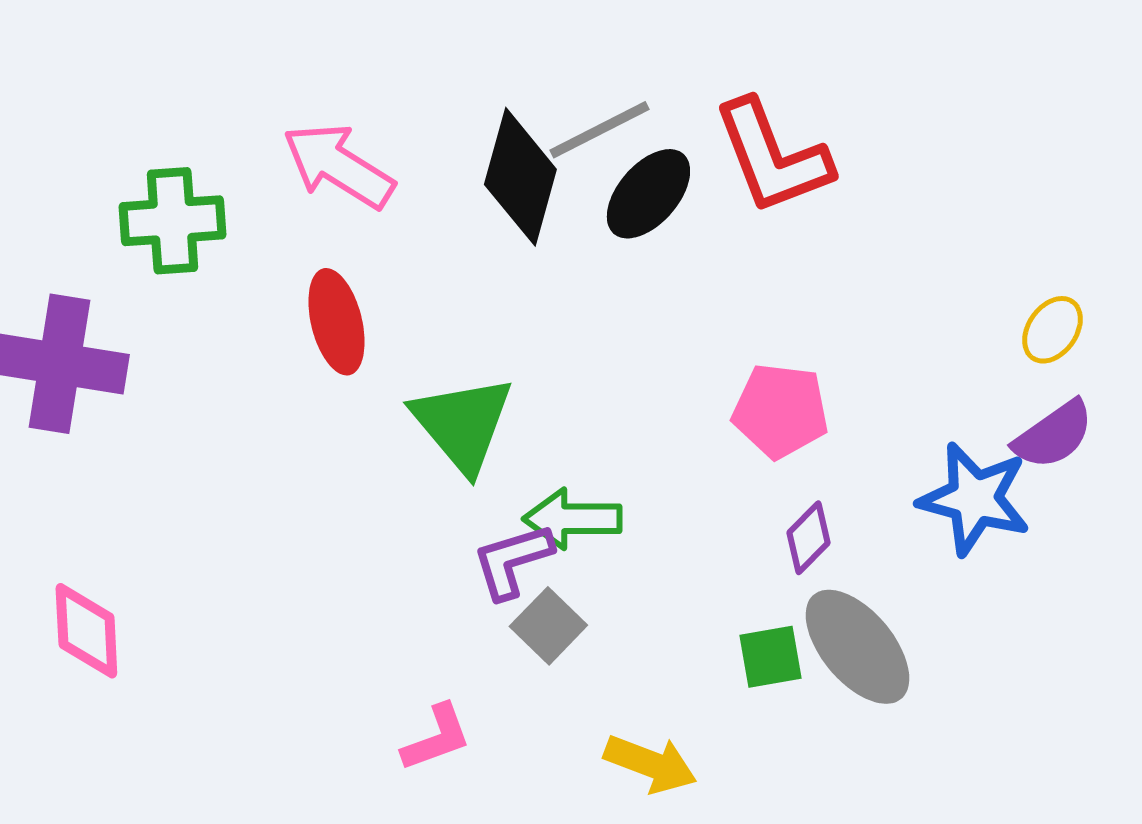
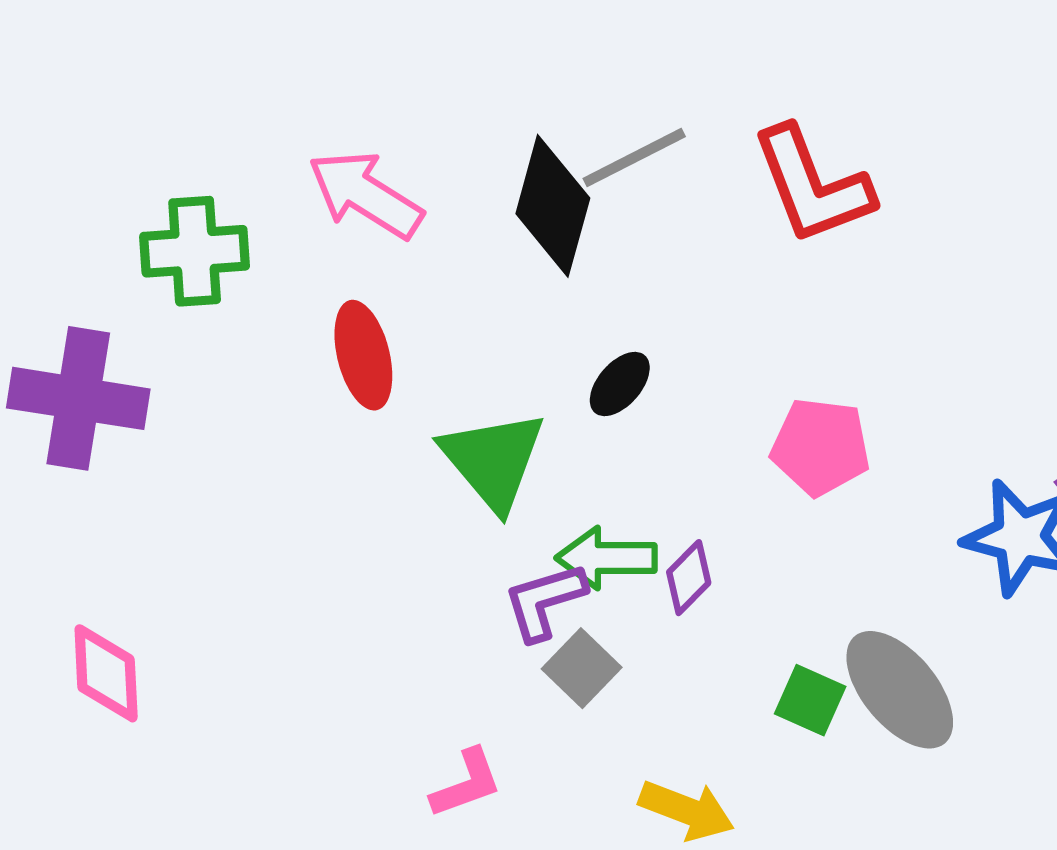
black ellipse: (648, 194) -> (620, 384), moved, size x0.7
purple diamond: (808, 538) -> (689, 578), moved
green square: (770, 657) -> (810, 700), turned 34

